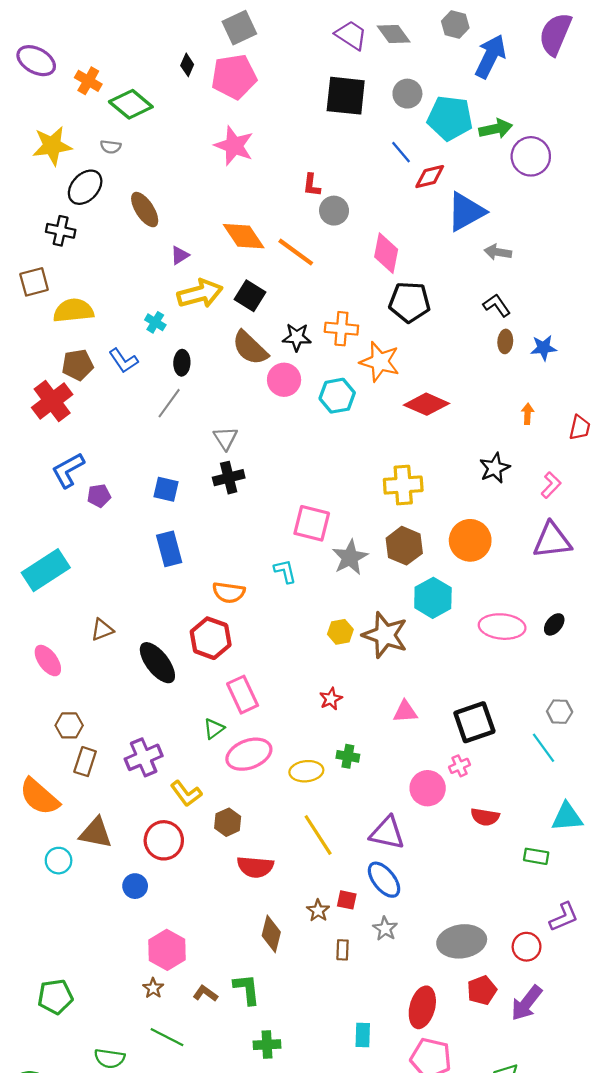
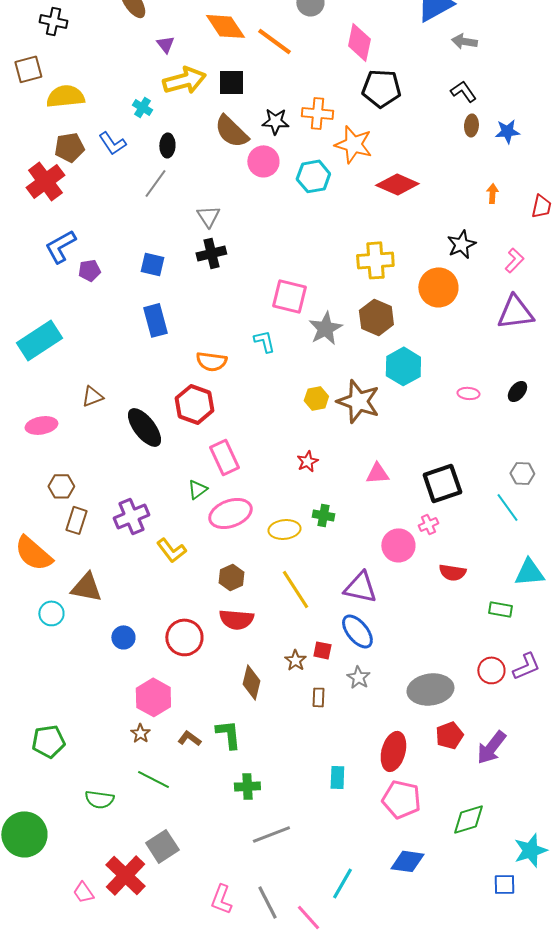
purple triangle: (180, 255) -> (165, 44), turned -36
black square: (250, 296) -> (231, 82), turned -32
orange circle: (470, 540) -> (438, 287), moved
pink ellipse: (502, 627) -> (468, 393), size x0.5
pink ellipse: (48, 661) -> (41, 425), turned -64
brown hexagon: (228, 822) -> (231, 577), moved
red circle: (164, 840) -> (184, 637), moved
red circle: (527, 947) -> (491, 670), moved

